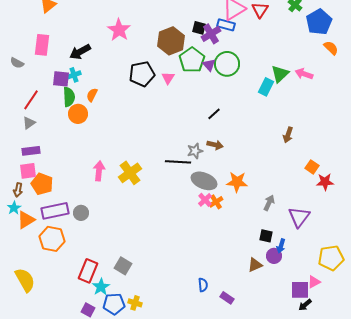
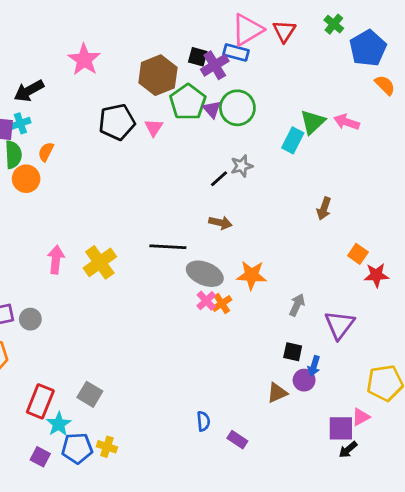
gray star: (195, 151) -> (242, 166), moved

